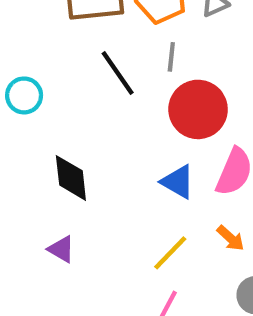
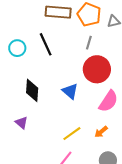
black line: (118, 73) -> (46, 44), moved
blue triangle: (178, 182) -> (70, 91), moved
orange arrow: (231, 238) -> (101, 132), turned 88

